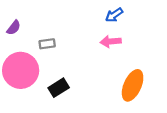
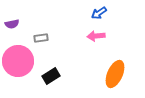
purple semicircle: (14, 28) -> (12, 24), turned 40

